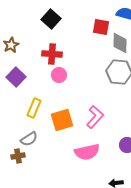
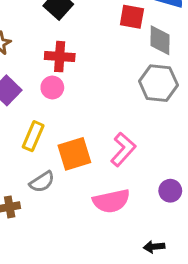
pink circle: (59, 75) -> (52, 87), moved
gray semicircle: (29, 139) -> (42, 182), moved

